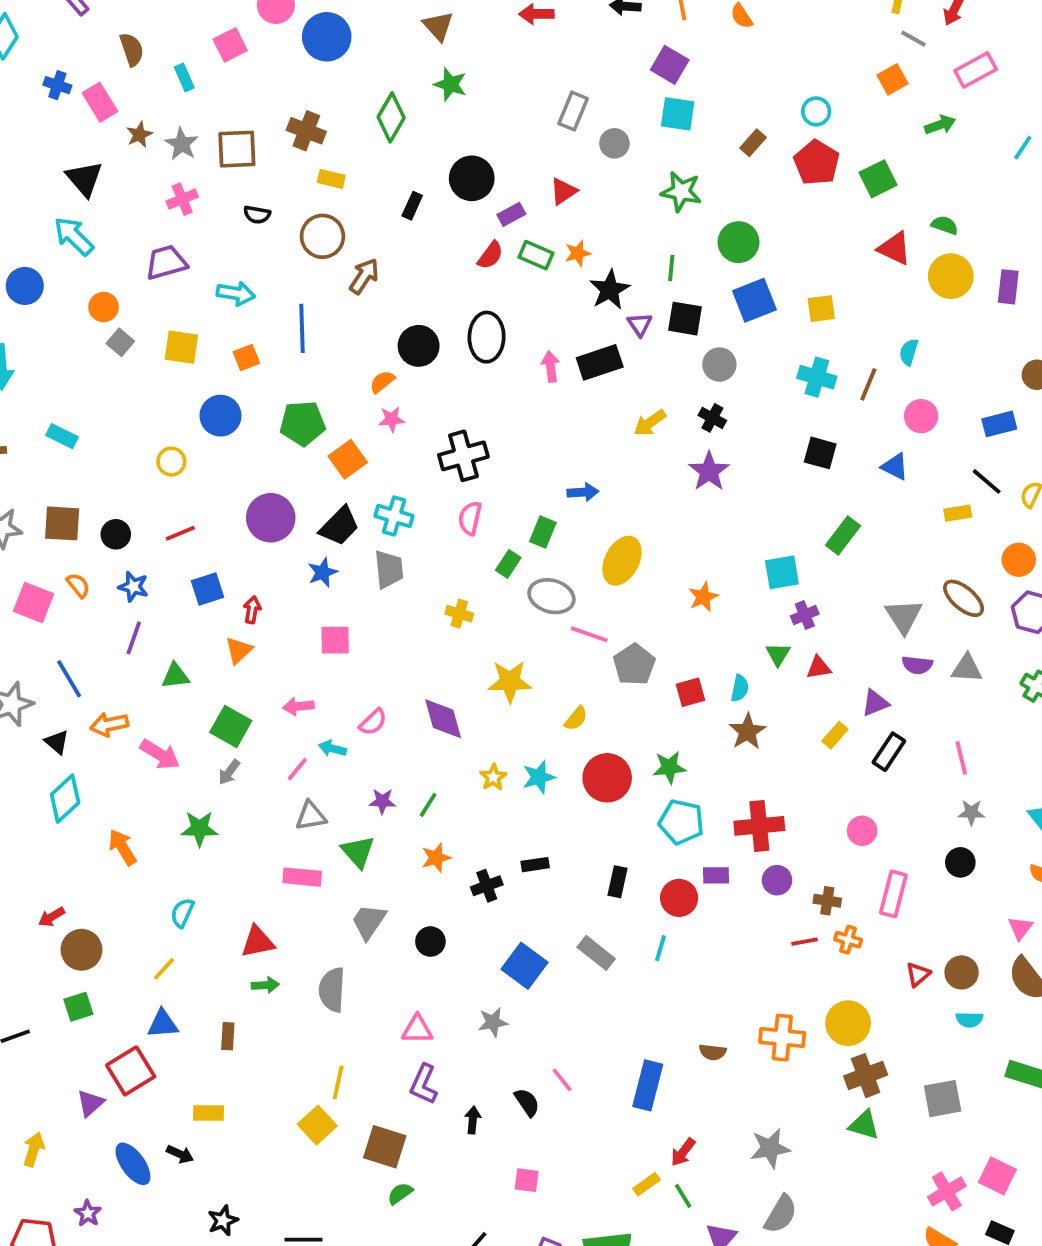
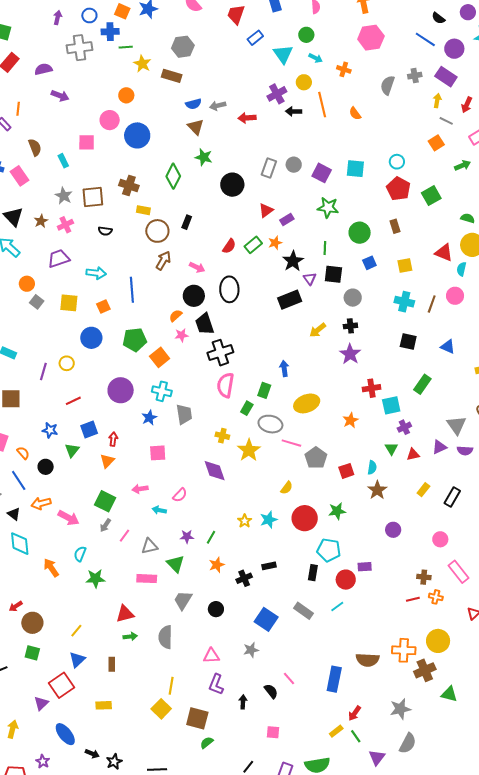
pink square: (230, 45) -> (87, 142), turned 30
purple square: (670, 65) -> (322, 173), moved
cyan square: (678, 114) -> (355, 169), moved
brown star: (139, 135) -> (41, 221), moved
gray circle: (614, 143) -> (294, 165), moved
brown rectangle: (753, 143) -> (395, 226), moved, turned -56
black circle: (472, 178) -> (232, 185), moved
purple rectangle: (511, 214) -> (287, 220), moved
brown circle: (322, 236) -> (157, 231), moved
red triangle: (894, 248) -> (444, 253), moved
green rectangle: (536, 255) -> (253, 245), turned -60
blue square: (754, 300) -> (369, 263), size x0.6
cyan semicircle: (909, 352) -> (461, 269), moved
pink arrow: (551, 366) -> (197, 267), moved, turned 126
pink circle: (921, 416) -> (455, 296), moved
black cross: (712, 418) -> (350, 326), turned -32
blue arrow: (583, 492) -> (284, 368), turned -91
cyan cross: (394, 516) -> (162, 391), moved
pink semicircle: (470, 518) -> (226, 385), size x1.4
black trapezoid: (339, 526) -> (205, 324), moved, turned 120
black circle: (116, 534) -> (46, 467), moved
yellow ellipse: (622, 561) -> (307, 403), turned 45
orange semicircle: (78, 585) -> (23, 453), moved
purple line: (134, 638) -> (43, 372), moved
green triangle: (175, 676) -> (72, 450), moved, turned -42
yellow star: (510, 682) -> (249, 450), moved, turned -30
purple triangle: (875, 703) -> (439, 447), moved
purple diamond: (443, 719) -> (215, 471), moved
pink line: (297, 769) -> (124, 536), moved
cyan diamond: (65, 799) -> (20, 544), turned -50
cyan pentagon: (681, 822) -> (329, 550), moved
red cross: (759, 826) -> (371, 388), moved, size x0.7
green star: (199, 829) -> (95, 579), moved
purple circle: (777, 880) -> (393, 530), moved
pink rectangle: (893, 894) -> (458, 572), turned -50
cyan semicircle: (182, 913) -> (80, 554), moved
cyan line: (660, 948) -> (337, 606), turned 40
green square: (78, 1007) -> (32, 653), turned 35
blue triangle: (163, 1024) -> (77, 660), turned -36
brown semicircle: (713, 1052) -> (367, 660), size x1.6
brown cross: (866, 1076) -> (425, 670), moved
black arrow: (180, 1154) -> (92, 754), moved

